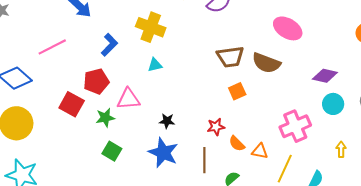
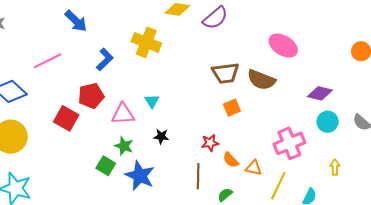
cyan triangle: (155, 65) -> (152, 101), moved, turned -49
green star: (105, 118) -> (124, 146), moved, turned 30
blue star: (163, 153) -> (140, 176), moved

